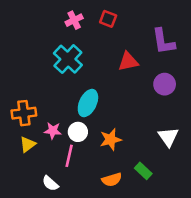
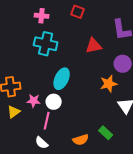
pink cross: (74, 20) -> (42, 16), moved, turned 32
cyan cross: (68, 59) -> (46, 44), turned -30
orange star: (111, 139) -> (109, 84), moved
white semicircle: (50, 183) -> (42, 143), moved

